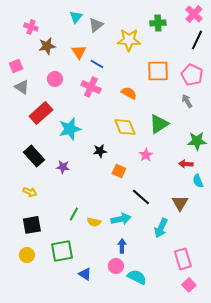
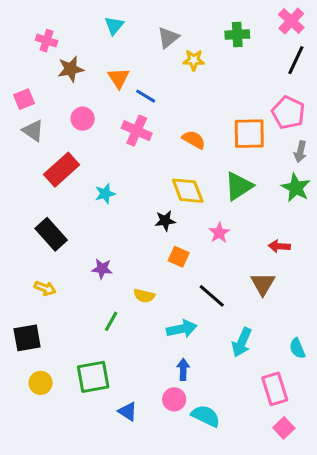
gray triangle: (96, 25) -> (168, 38), moved
yellow star: (129, 40) -> (194, 60), size x0.6
orange square: (158, 71) -> (249, 134), moved
gray arrow: (187, 101) -> (300, 152), moved, turned -136
cyan star: (70, 129) -> (105, 194), size x0.6
green star: (197, 141) -> (296, 188), moved, turned 30
black star: (100, 151) -> (165, 221), moved
purple star: (63, 167) -> (102, 269), moved
cyan semicircle: (198, 181) -> (297, 348), moved
brown triangle: (180, 203) -> (263, 284), moved
yellow semicircle: (94, 222) -> (144, 296), moved
black square: (32, 225) -> (27, 338), moved

